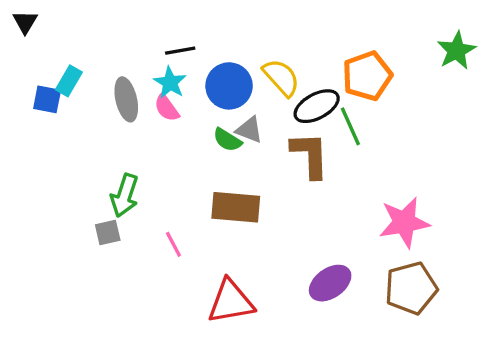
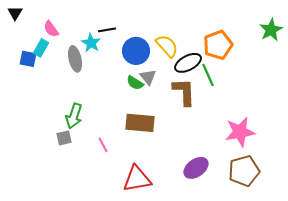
cyan star: (170, 83) -> (91, 43), moved
pink semicircle: (167, 108) -> (51, 29), moved
gray triangle: (249, 130) -> (148, 77), turned 30

